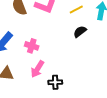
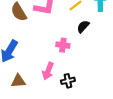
pink cross: (32, 46) -> (63, 45), moved

